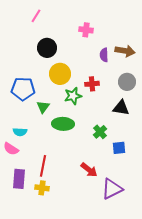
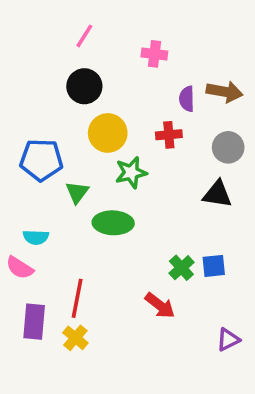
pink line: (36, 16) -> (84, 36), moved
red cross: (92, 84) -> (169, 135), moved
green cross: (100, 132) -> (181, 268), moved
yellow cross: (42, 188) -> (75, 338), turned 32
purple triangle: (112, 189) -> (228, 340), moved, size x0.6

